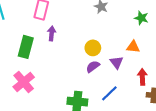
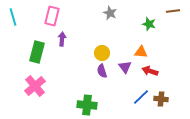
purple semicircle: (93, 67) -> (102, 71), turned -72
red arrow: (142, 77) -> (150, 71), moved, turned -70
blue line: (109, 93) -> (141, 97), moved

